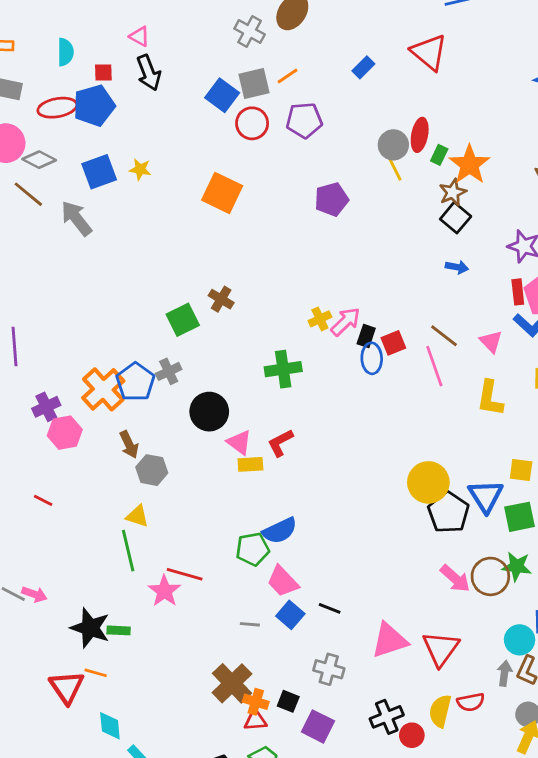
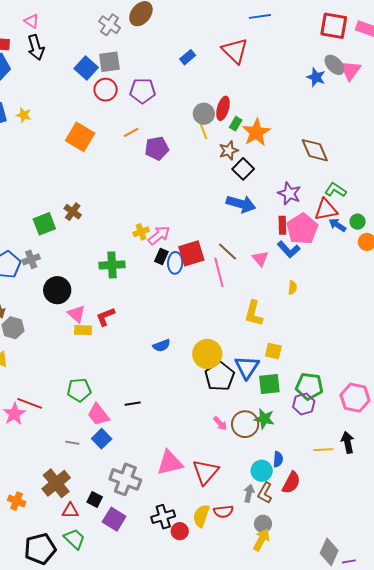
orange line: (288, 76) -> (131, 132), moved
brown star: (453, 192) -> (229, 151), moved
blue arrow: (457, 267) -> (241, 204), size x1.8
black rectangle: (366, 336) -> (161, 256), moved
red square: (393, 343) -> (191, 253), size x1.5
yellow L-shape: (490, 398) -> (254, 313), moved
blue semicircle: (280, 531) -> (162, 345), moved, size x0.7
pink arrow: (455, 578) -> (220, 423), size x0.7
black line: (330, 608) -> (133, 404), moved, turned -35
gray cross: (329, 669) -> (125, 479), size x1.4
orange cross: (256, 702) -> (17, 501), moved

